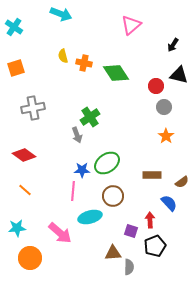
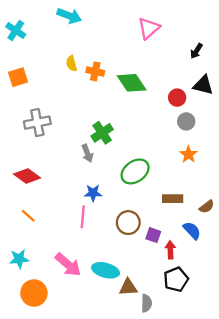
green ellipse: (107, 163) -> (135, 171), moved
cyan ellipse: (90, 217) -> (106, 270), moved, turned 30
purple square: (131, 231) -> (153, 235), moved

